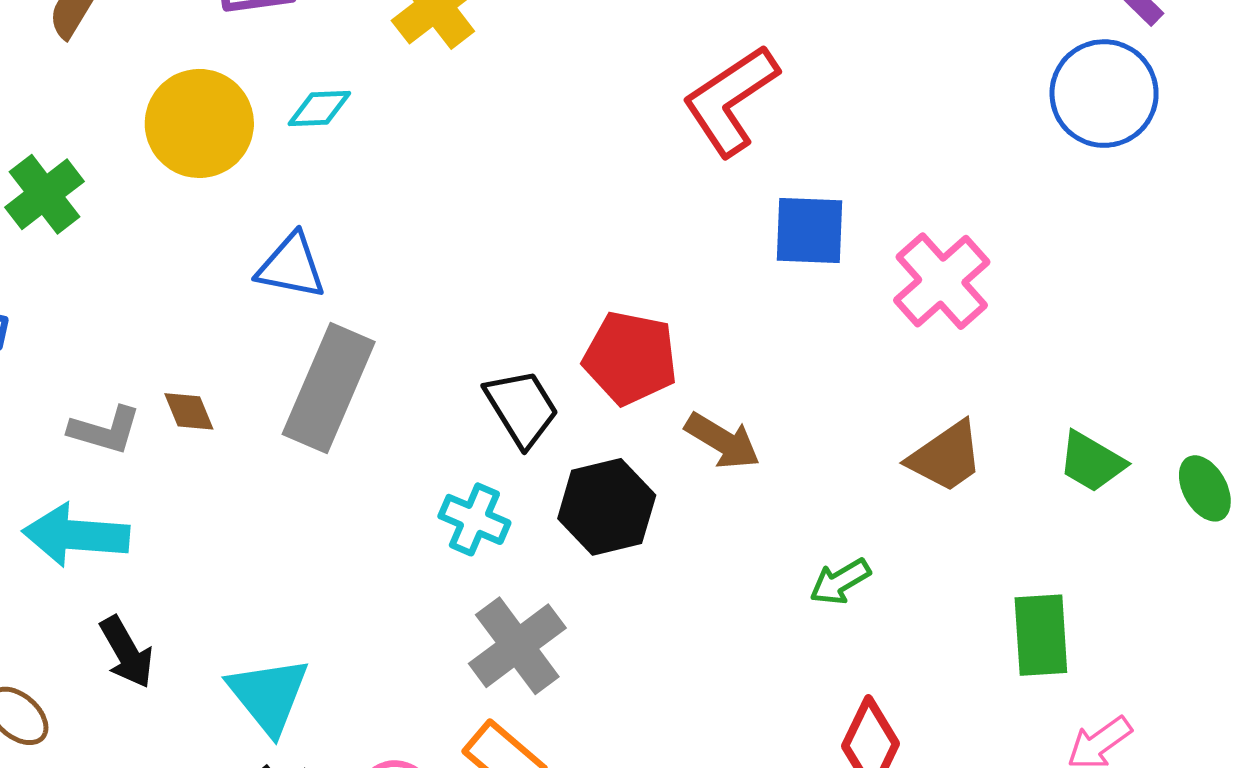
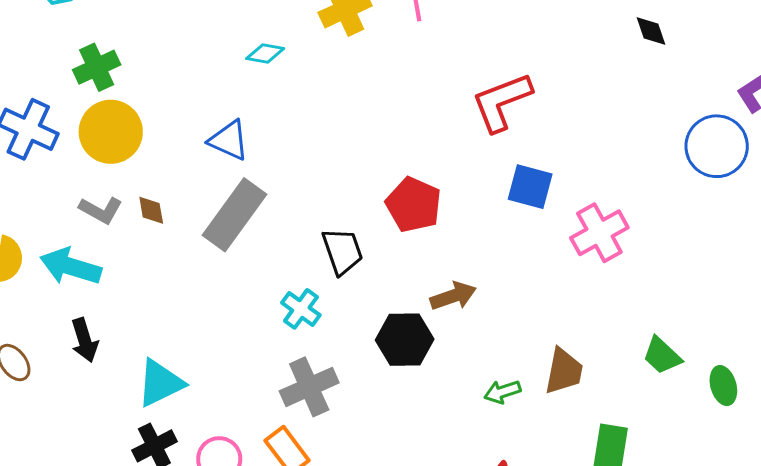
yellow circle: (199, 123) -> (111, 132), moved
red pentagon: (630, 358) -> (414, 205), moved
brown arrow: (723, 441) -> (453, 296), turned -63
brown trapezoid: (946, 457) -> (564, 371), moved, turned -57
black hexagon: (607, 507) -> (405, 340), moved
cyan triangle: (269, 695) -> (160, 383), turned 30

